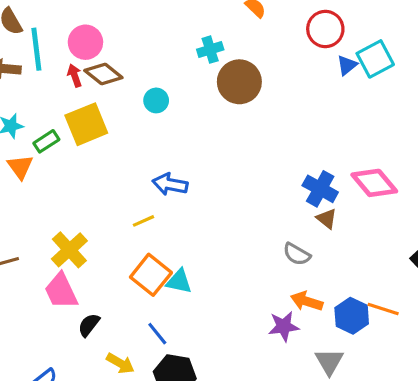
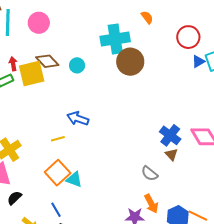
cyan cross: (210, 50) -> (115, 39), size x1.8
brown diamond: (103, 74) -> (47, 61), moved
red arrow: (75, 76) -> (13, 64), moved
orange arrow: (307, 301) -> (151, 204), turned -144

